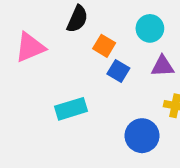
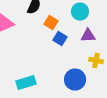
cyan rectangle: (71, 109) -> (26, 83), moved

